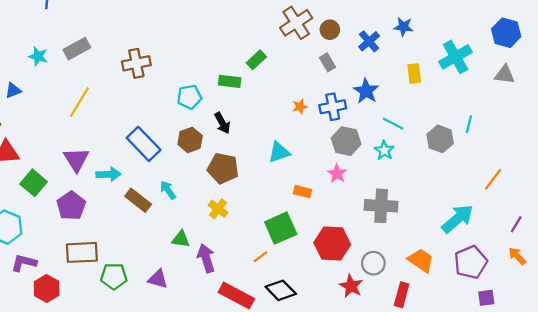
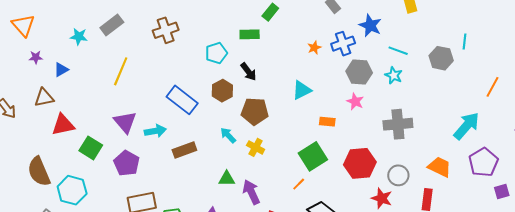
cyan arrow: (168, 190) -> (228, 135), moved
brown rectangle: (138, 200) -> (184, 150), turned -50

